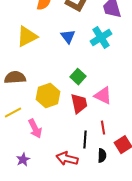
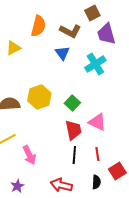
yellow triangle: (27, 37) -> (13, 48), moved, size x0.7
blue triangle: (68, 37) -> (62, 53), moved
yellow hexagon: (48, 96) -> (39, 97), moved
black line: (85, 140) -> (74, 155), moved

